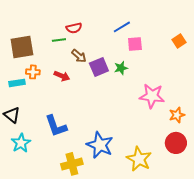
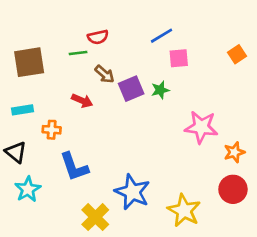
orange cross: (33, 72) -> (52, 130), moved
yellow cross: (72, 164) -> (95, 217), turned -30

